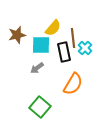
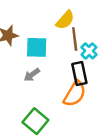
yellow semicircle: (53, 28) -> (65, 20), moved
black rectangle: (64, 52) -> (79, 74), moved

